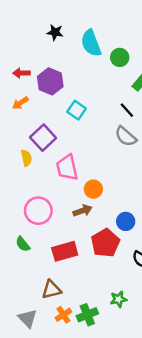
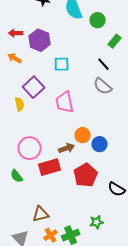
orange arrow: (20, 103) -> (15, 58), turned 64
cyan square: (77, 110) -> (62, 64), turned -35
pink trapezoid: (67, 168) -> (65, 102), moved
orange circle: (93, 189) -> (83, 135), moved
blue circle: (126, 221) -> (100, 144), moved
red rectangle: (65, 251) -> (50, 167), moved

